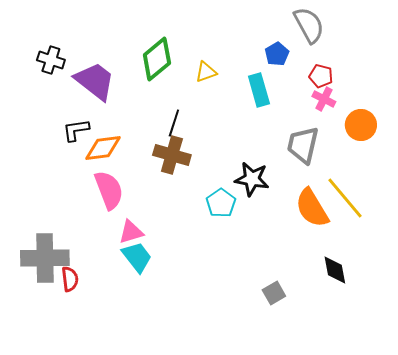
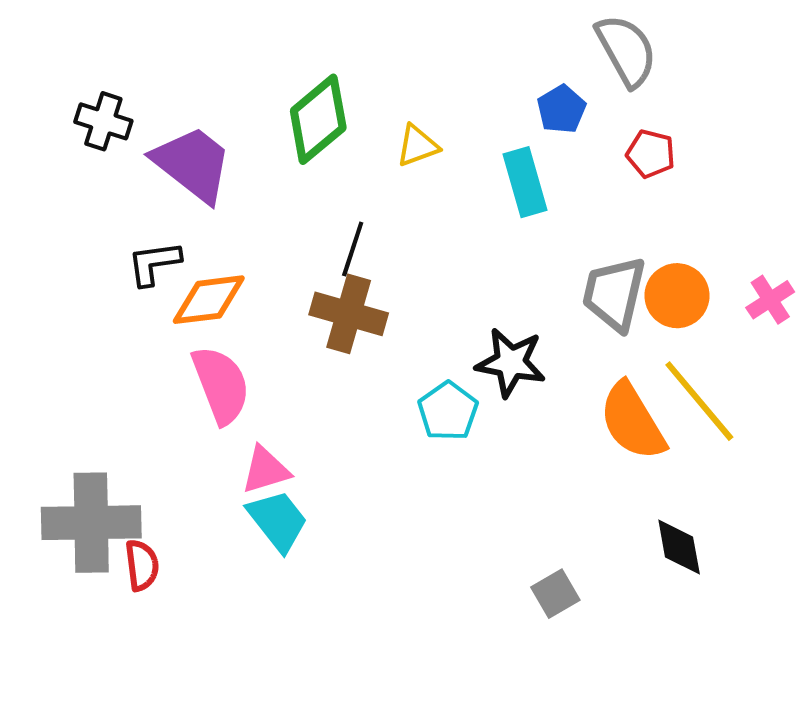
pink cross: (324, 99) -> (770, 300), moved, turned 30
orange circle: (361, 125) -> (677, 296), moved

